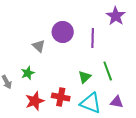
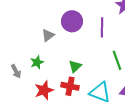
gray triangle: (39, 46) -> (48, 35), turned 40
green triangle: (85, 77) -> (75, 66), moved

